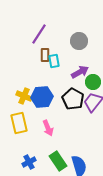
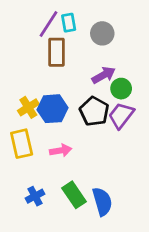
brown rectangle: (45, 55) -> (57, 52), size x1.5
cyan rectangle: (54, 61) -> (69, 23), moved
yellow cross: (24, 96) -> (28, 107), turned 35
pink arrow: (48, 128) -> (61, 150), turned -77

